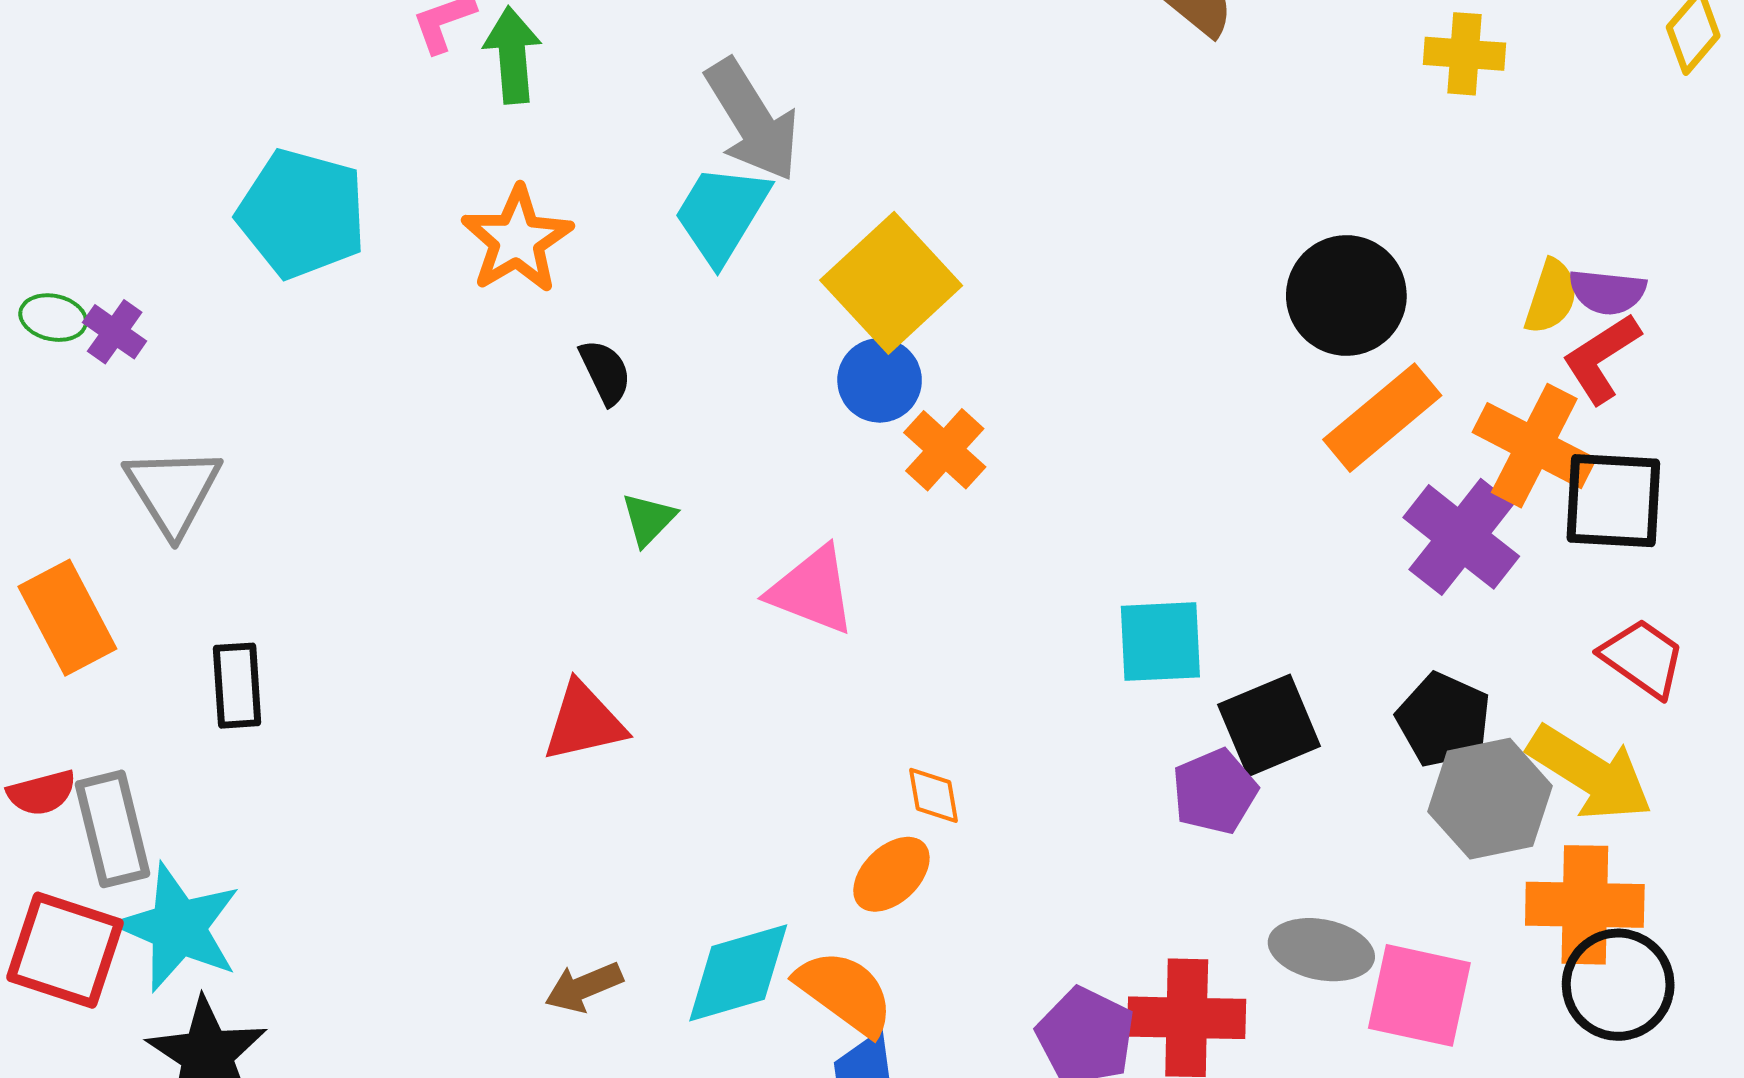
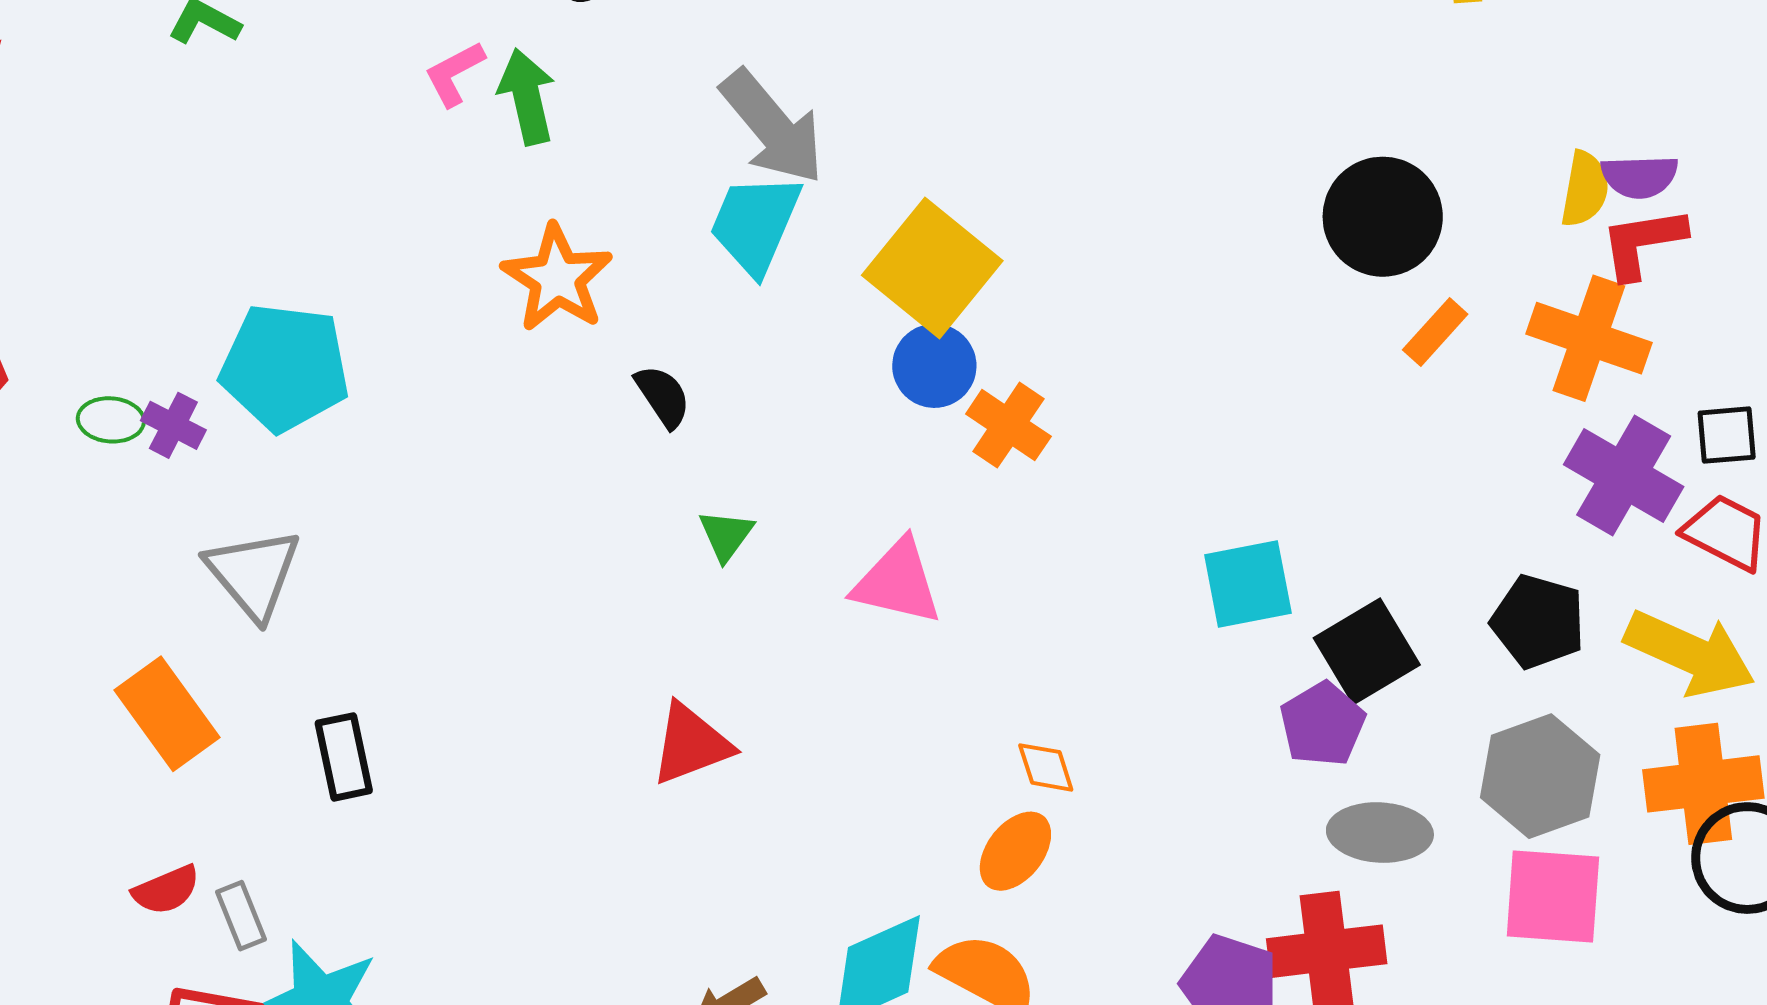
cyan pentagon: (302, 214) -> (285, 367), moved
red L-shape: (1601, 358) -> (1643, 243), turned 32
orange rectangle: (1382, 418) -> (1435, 332), size x0.6
black square: (1613, 501) -> (1727, 435), moved, size x0.6
purple cross: (1461, 537) -> (1624, 476), moved
gray hexagon: (1490, 799) -> (1540, 776), moved
gray rectangle: (113, 829) -> (241, 916), size x0.6
gray ellipse: (1321, 950) -> (1380, 833), moved

